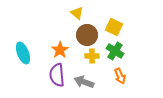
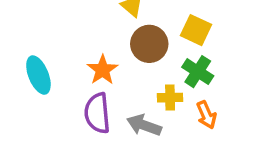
yellow cross: (92, 56) -> (170, 98), moved

